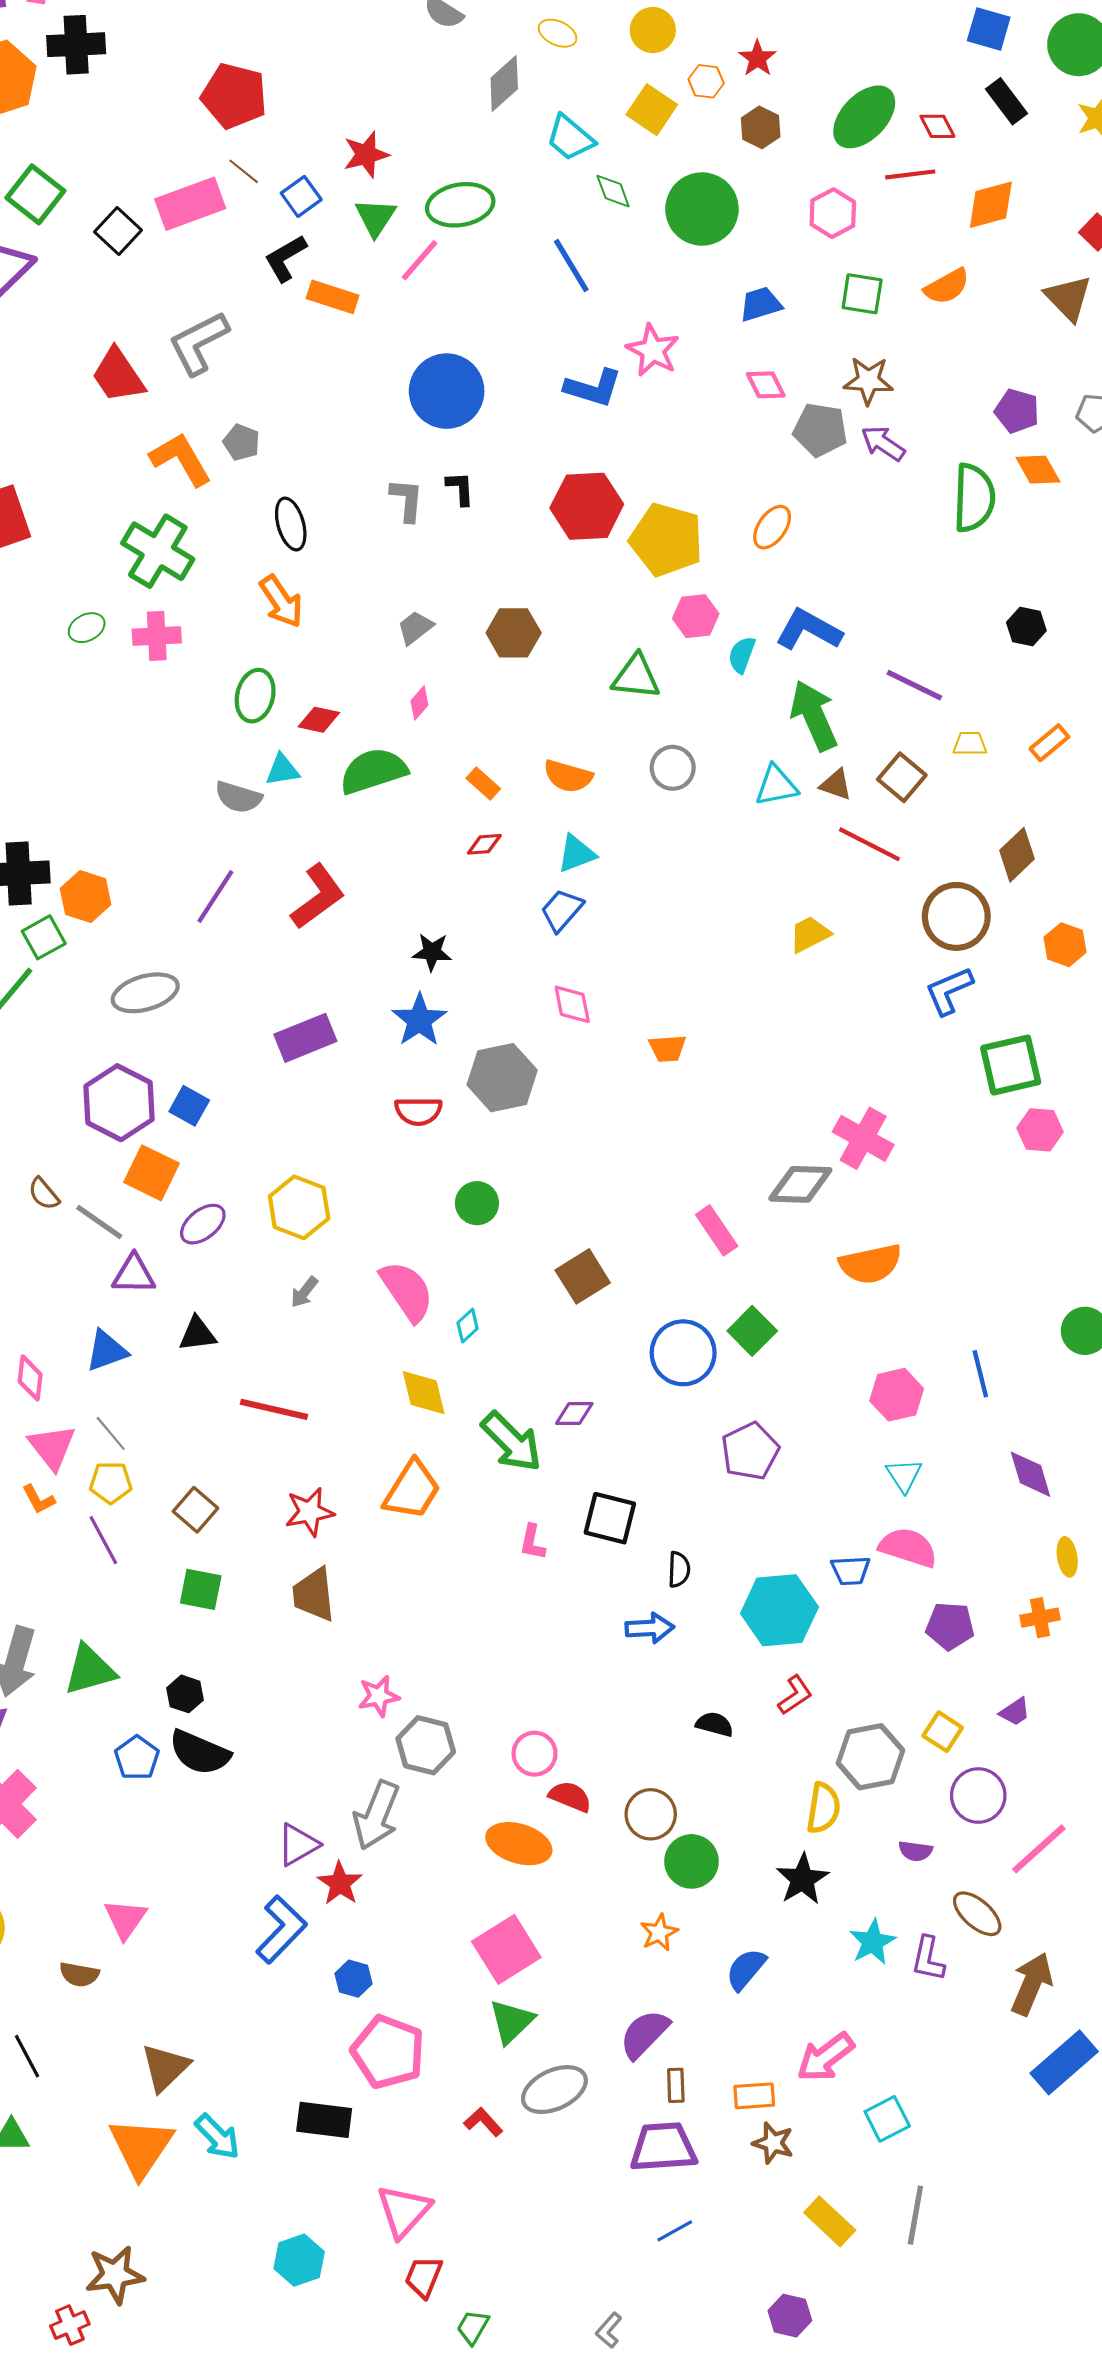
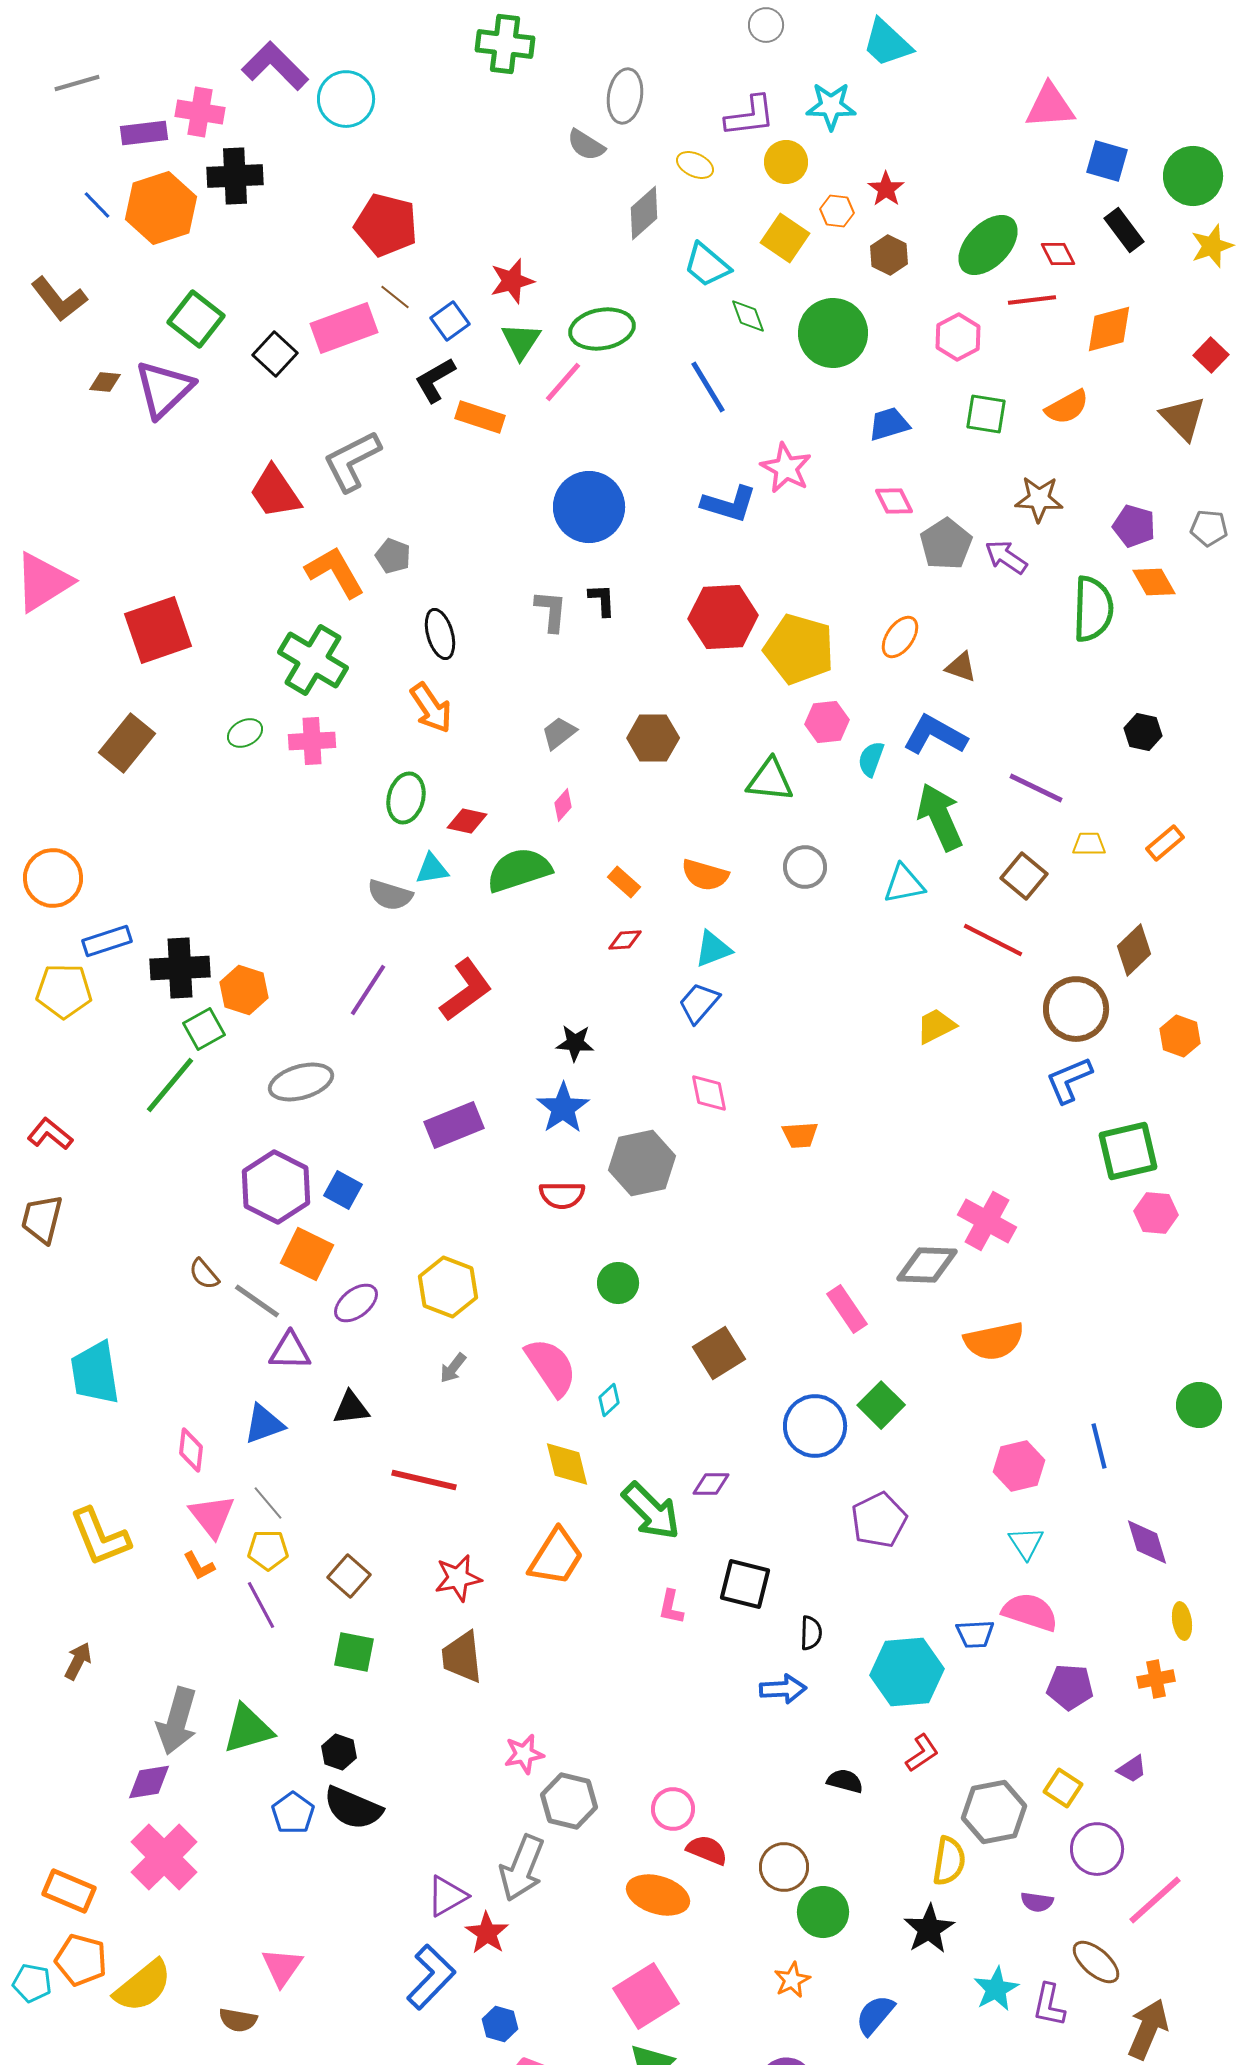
brown star: (868, 381) -> (1039, 499), moved
gray pentagon: (820, 430) -> (946, 544), turned 30
brown triangle: (836, 785) -> (961, 667), moved

